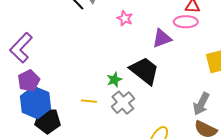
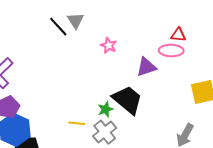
green star: (114, 80) -> (105, 109), moved
yellow line: (89, 101) -> (77, 123), moved

